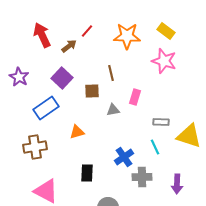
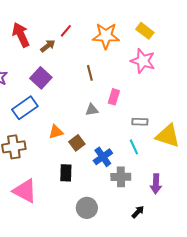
brown square: (92, 91) -> (77, 143), moved, turned -35

